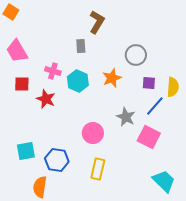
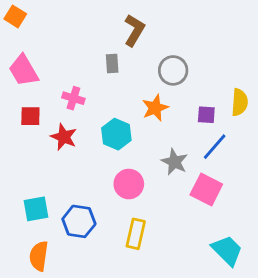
gray circle: (136, 55) -> (173, 70), moved
cyan hexagon: (78, 81) -> (116, 134), moved
yellow semicircle: (173, 87) -> (240, 102), moved
orange semicircle: (40, 187) -> (39, 256), moved

